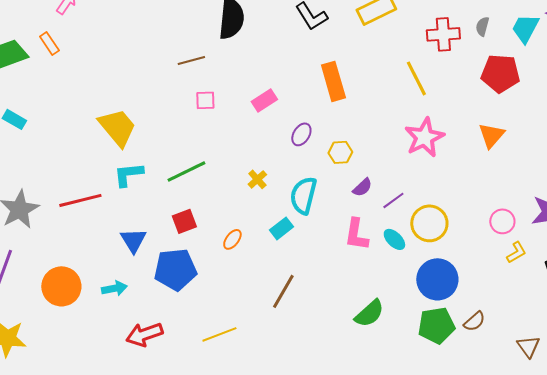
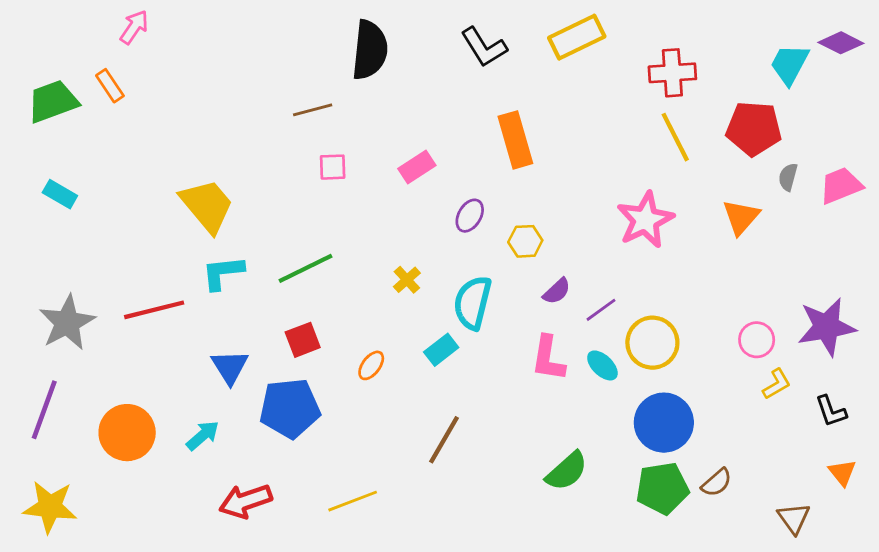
gray semicircle: (482, 26) -> (788, 177), moved
yellow line: (416, 78) -> (675, 137), moved
cyan arrow: (114, 288) -> (203, 435), turned -30

